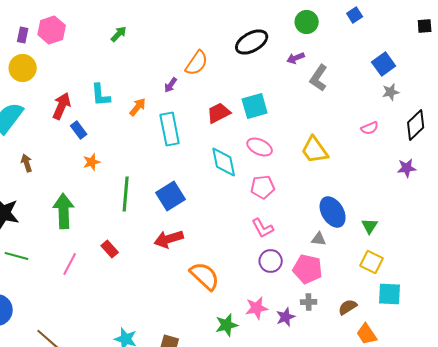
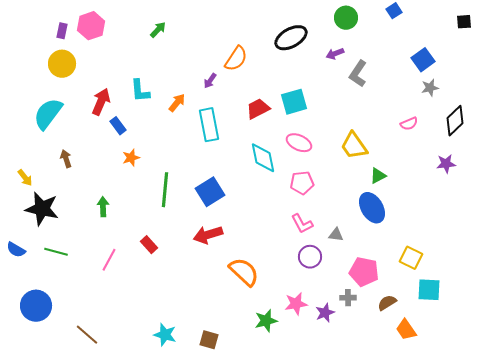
green arrow: (64, 211) -> (103, 207), size x0.6
green triangle: (370, 226) -> (378, 176), moved, turned 30
gray triangle: (319, 239) -> (336, 235), moved
pink pentagon: (308, 269) -> (364, 272), moved

